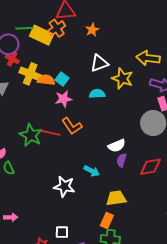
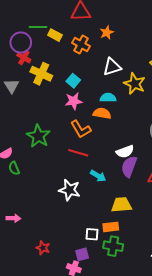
orange cross: (57, 28) -> (81, 45), moved, turned -30
yellow rectangle: (41, 35) -> (55, 35), size x0.6
orange semicircle: (46, 80) -> (102, 113), moved
red line: (51, 133) -> (78, 153), moved
purple semicircle: (122, 160) -> (129, 167), size x1.5
orange rectangle: (107, 220) -> (111, 227), turned 56
white square: (62, 232) -> (92, 234), moved

